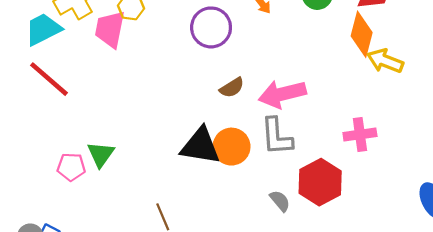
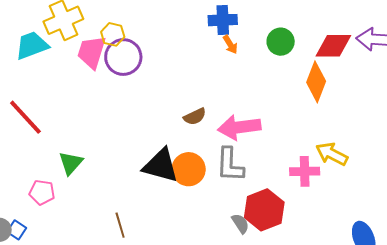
purple circle: (211, 27) -> (123, 57), moved
yellow arrow: (385, 61) -> (332, 154), moved
red line: (49, 79) -> (25, 117), moved
pink pentagon: (71, 167) -> (42, 192), moved
gray semicircle: (280, 201) -> (240, 223), moved

